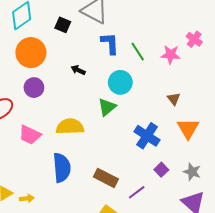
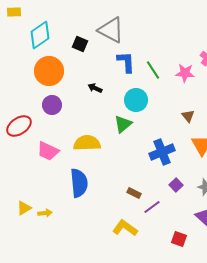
blue cross: (147, 136) -> (162, 152), turned 35
brown rectangle: (106, 178) -> (134, 193), moved, size x0.6

